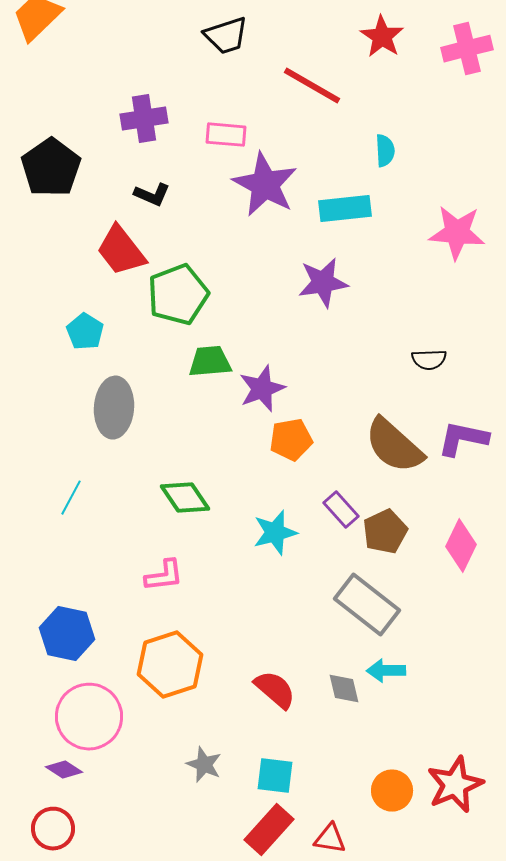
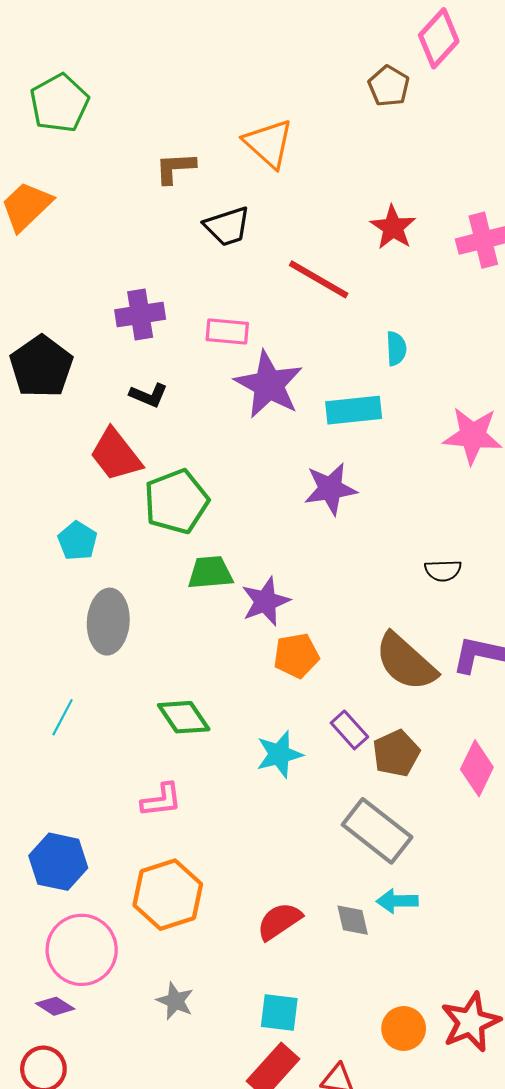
red semicircle: (275, 690) -> (279, 921), turned -75
gray star: (204, 765) -> (175, 1001), moved

